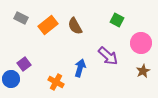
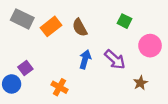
gray rectangle: (21, 18) -> (22, 19), size x1.5
blue arrow: (80, 68) -> (85, 59), moved
brown star: (143, 71) -> (140, 83), moved

